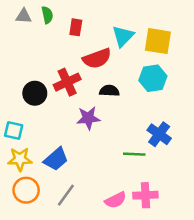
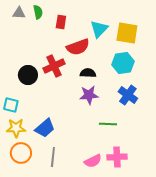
purple star: (88, 118) -> (89, 95), moved
blue cross: (159, 134) -> (128, 95), moved
gray line: (66, 195) -> (53, 157), turned -30

